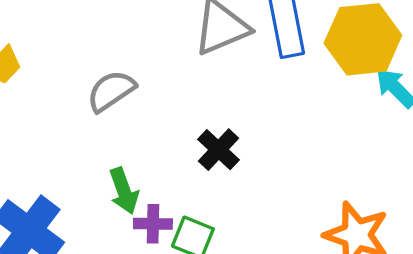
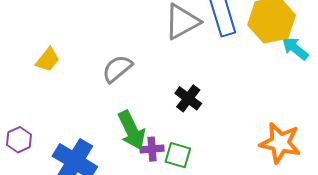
green arrow: (124, 191) -> (132, 130), size x1.4

